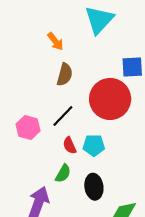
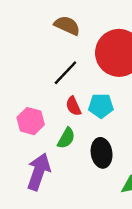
brown semicircle: (65, 74) -> (67, 25), turned -80
pink hexagon: (28, 127) -> (31, 121), moved

